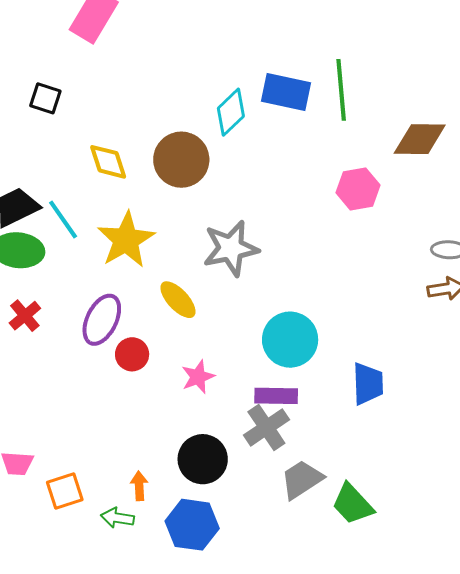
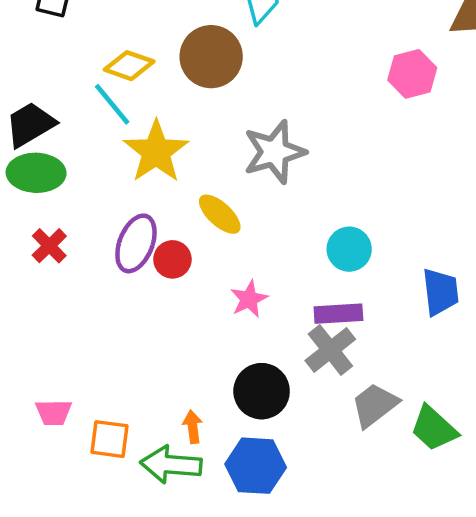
yellow diamond: (108, 162) -> (129, 66), turned -48
cyan line: (63, 220) -> (112, 104), moved
cyan circle: (290, 340) -> (349, 249), size x0.7
red circle: (132, 354) -> (172, 259), moved
orange square: (65, 491) -> (110, 439), turned 30
green arrow: (117, 518) -> (171, 465), size x1.6

